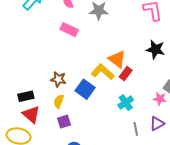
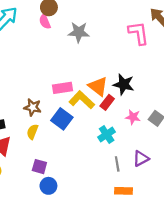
pink rectangle: (69, 30) -> (62, 88), moved, turned -36
black star: (155, 50) -> (124, 84), moved
pink star: (160, 99) -> (133, 117), moved
purple square: (64, 122) -> (39, 167), moved, turned 32

